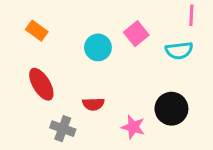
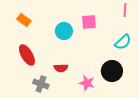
pink square: (136, 34) -> (89, 22), turned 35
cyan semicircle: (179, 51) -> (123, 42), moved, turned -36

